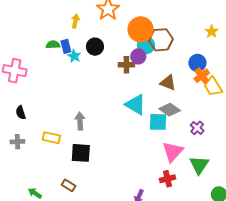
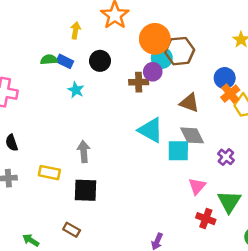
blue rectangle: (66, 46) -> (65, 61), turned -48
cyan star: (74, 56) -> (76, 90), moved
gray diamond: (170, 110) -> (192, 135), turned 30
pink triangle: (173, 152) -> (197, 186), size x0.7
red cross: (167, 179) -> (206, 219), moved, turned 35

